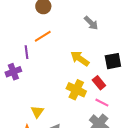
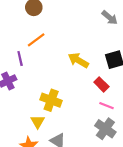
gray arrow: (91, 23) -> (110, 18), moved
yellow cross: (76, 90) -> (51, 100), moved

